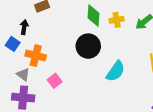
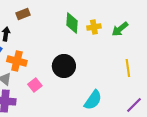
black circle: (88, 46) -> (64, 66), moved
cyan semicircle: (116, 71) -> (93, 100), moved

